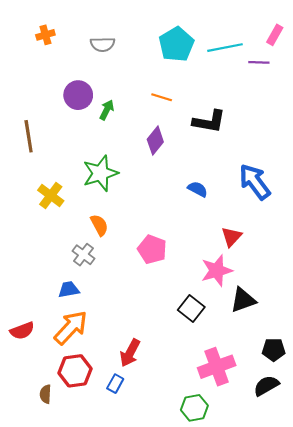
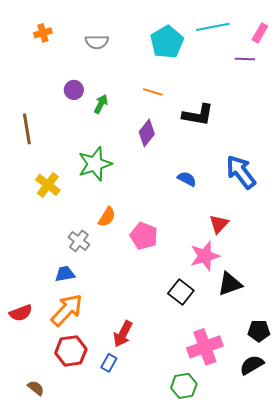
cyan line: (225, 48) -> (213, 27), moved
purple circle: (78, 95) -> (74, 90), size x0.7
orange semicircle: (99, 225) -> (107, 217), moved, turned 60
brown semicircle: (45, 394) -> (36, 388), moved, turned 126

